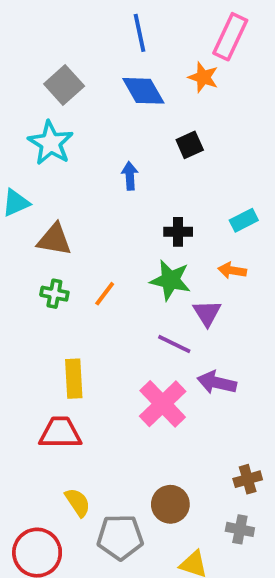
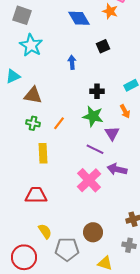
gray square: (64, 85) -> (22, 15), moved, turned -30
orange arrow: (232, 270) -> (125, 111), turned -128
yellow rectangle: (74, 379) -> (43, 153), moved

